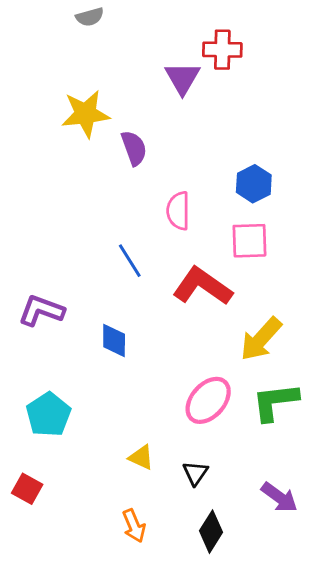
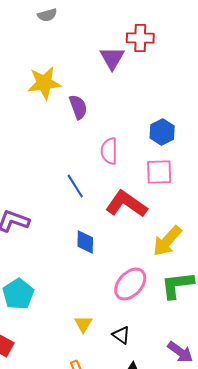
blue diamond: (114, 340) -> (85, 242), moved
yellow triangle: (141, 457) -> (83, 324), turned 36
black triangle: (195, 473) -> (121, 335), turned -30

